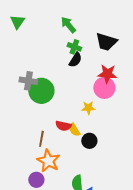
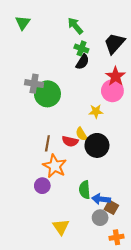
black trapezoid: (106, 42) -> (114, 43), turned 115
red star: (107, 74) -> (116, 76), turned 30
red semicircle: (63, 126) -> (70, 141), moved
black circle: (89, 141) -> (97, 145), size x1.5

